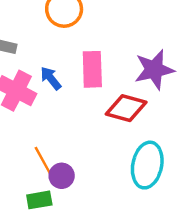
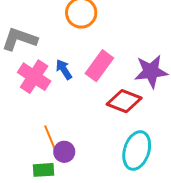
pink rectangle: (92, 69) -> (99, 66), turned 32

